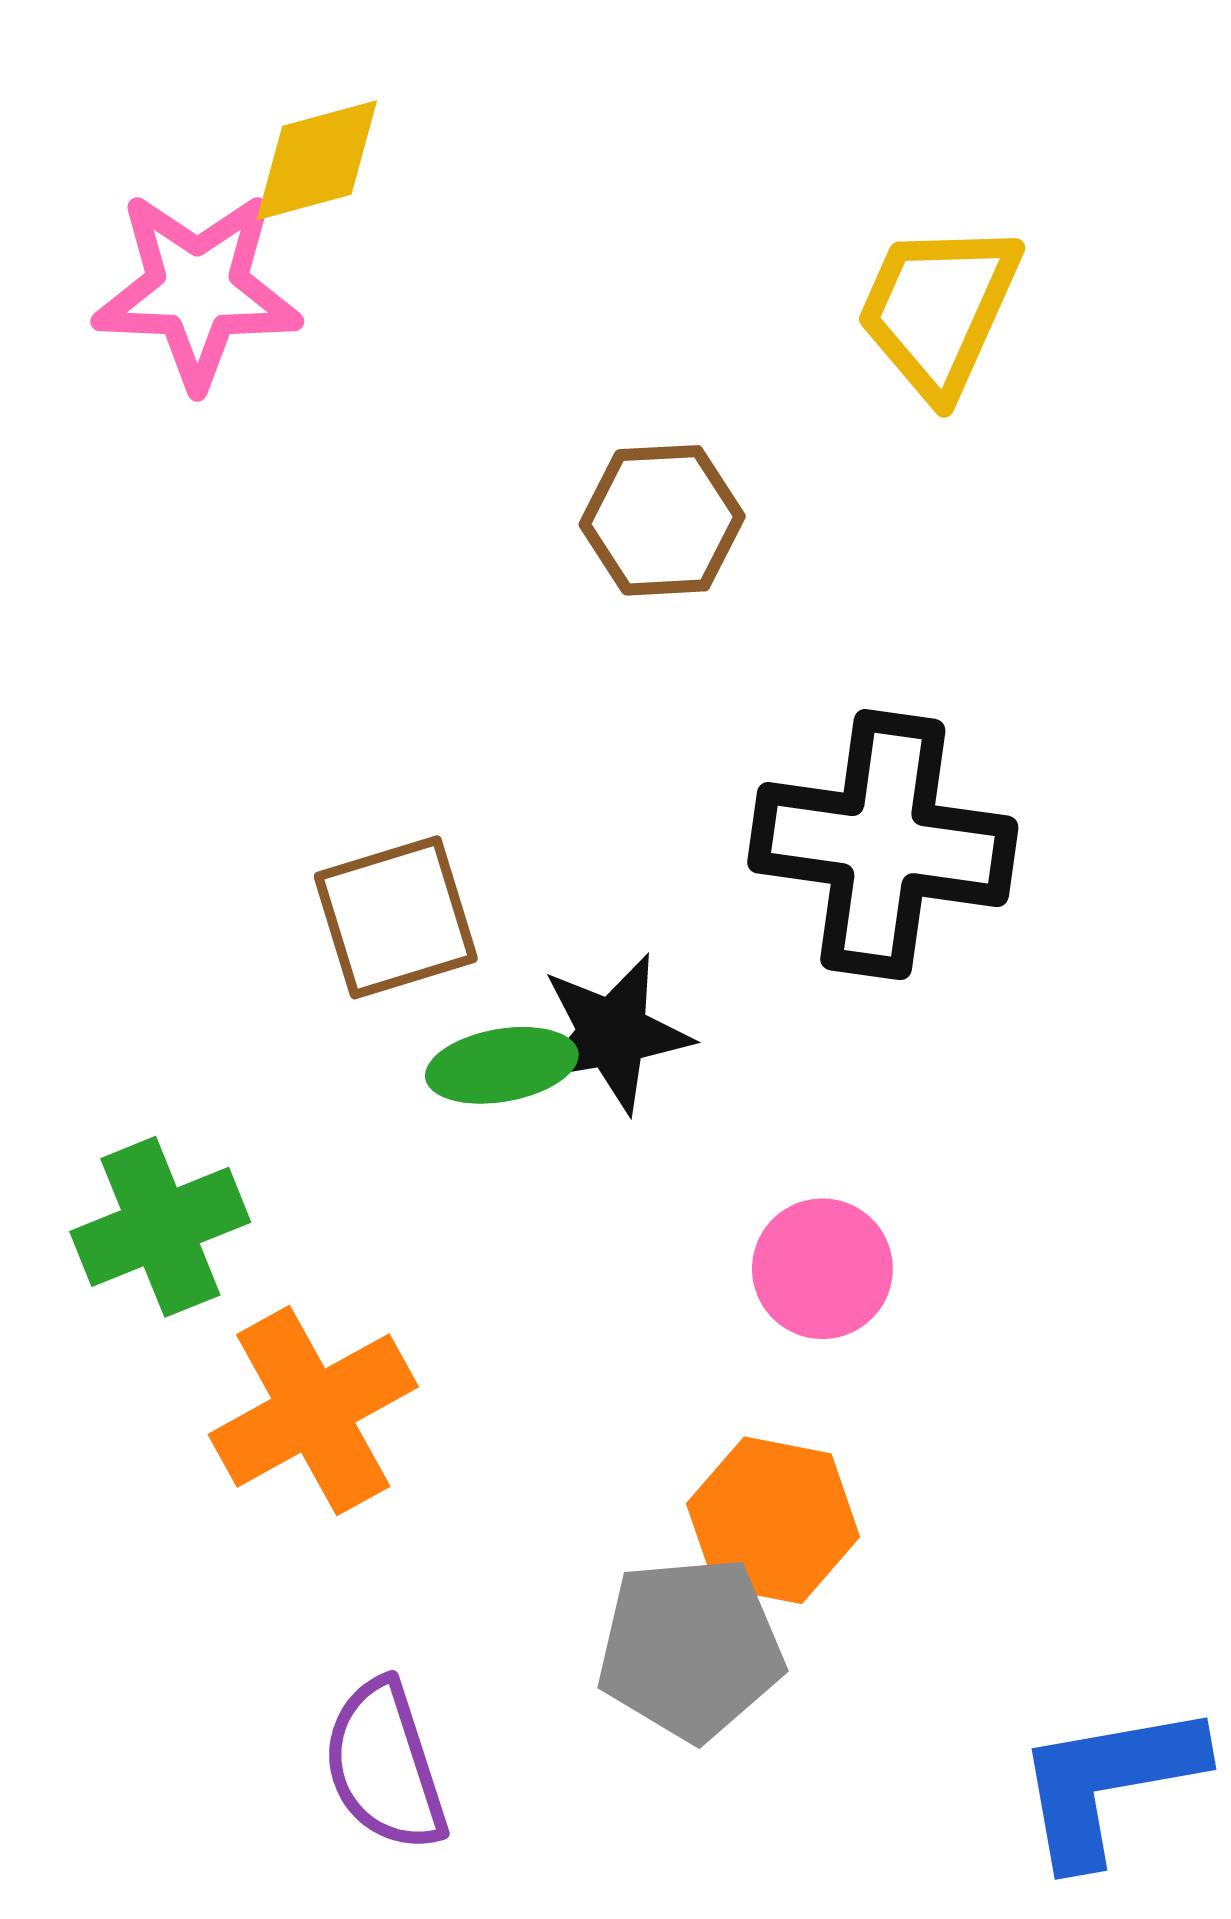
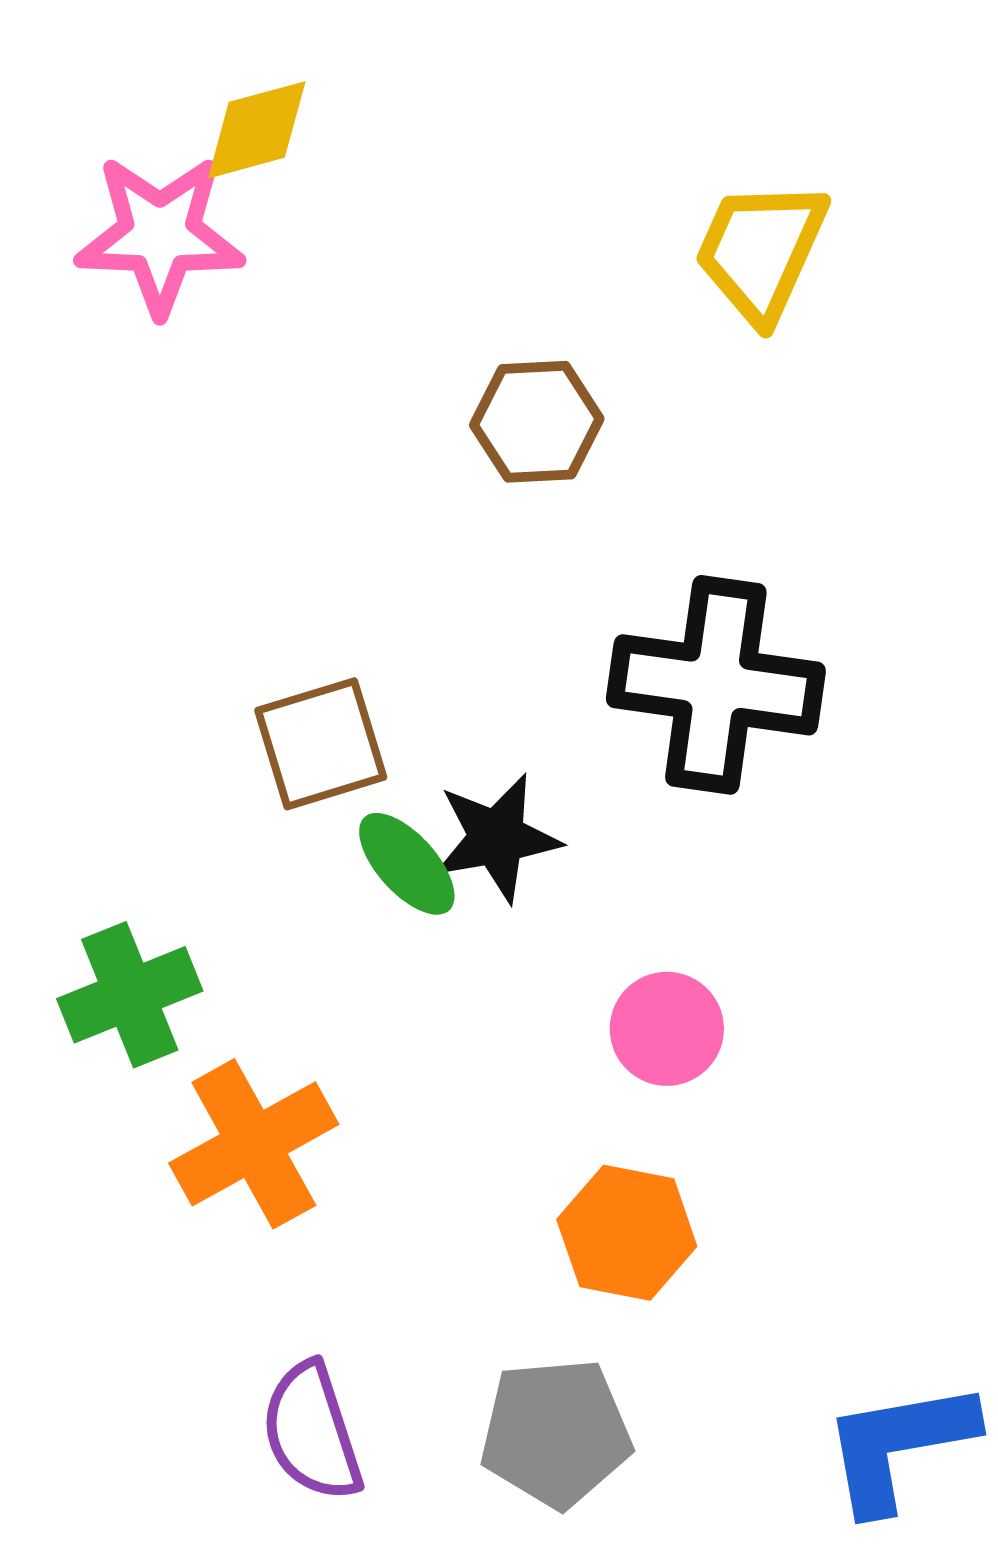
green ellipse: (502, 1065) -> (407, 864), turned 58
gray pentagon: (690, 1649) -> (556, 1433), moved

